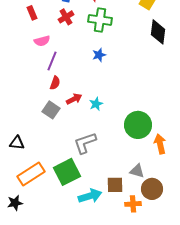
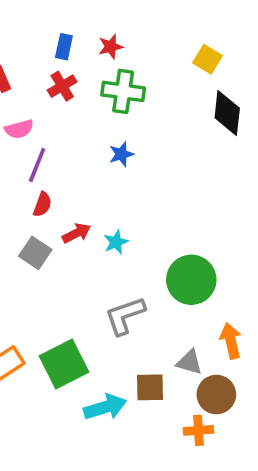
gray L-shape: (85, 143) -> (125, 316), moved
orange arrow: (160, 144) -> (231, 341), moved
orange cross: (133, 204) -> (198, 430), moved

